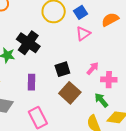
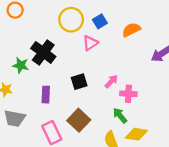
pink triangle: (83, 34) -> (90, 43), moved
brown square: (70, 93) -> (79, 120), moved

